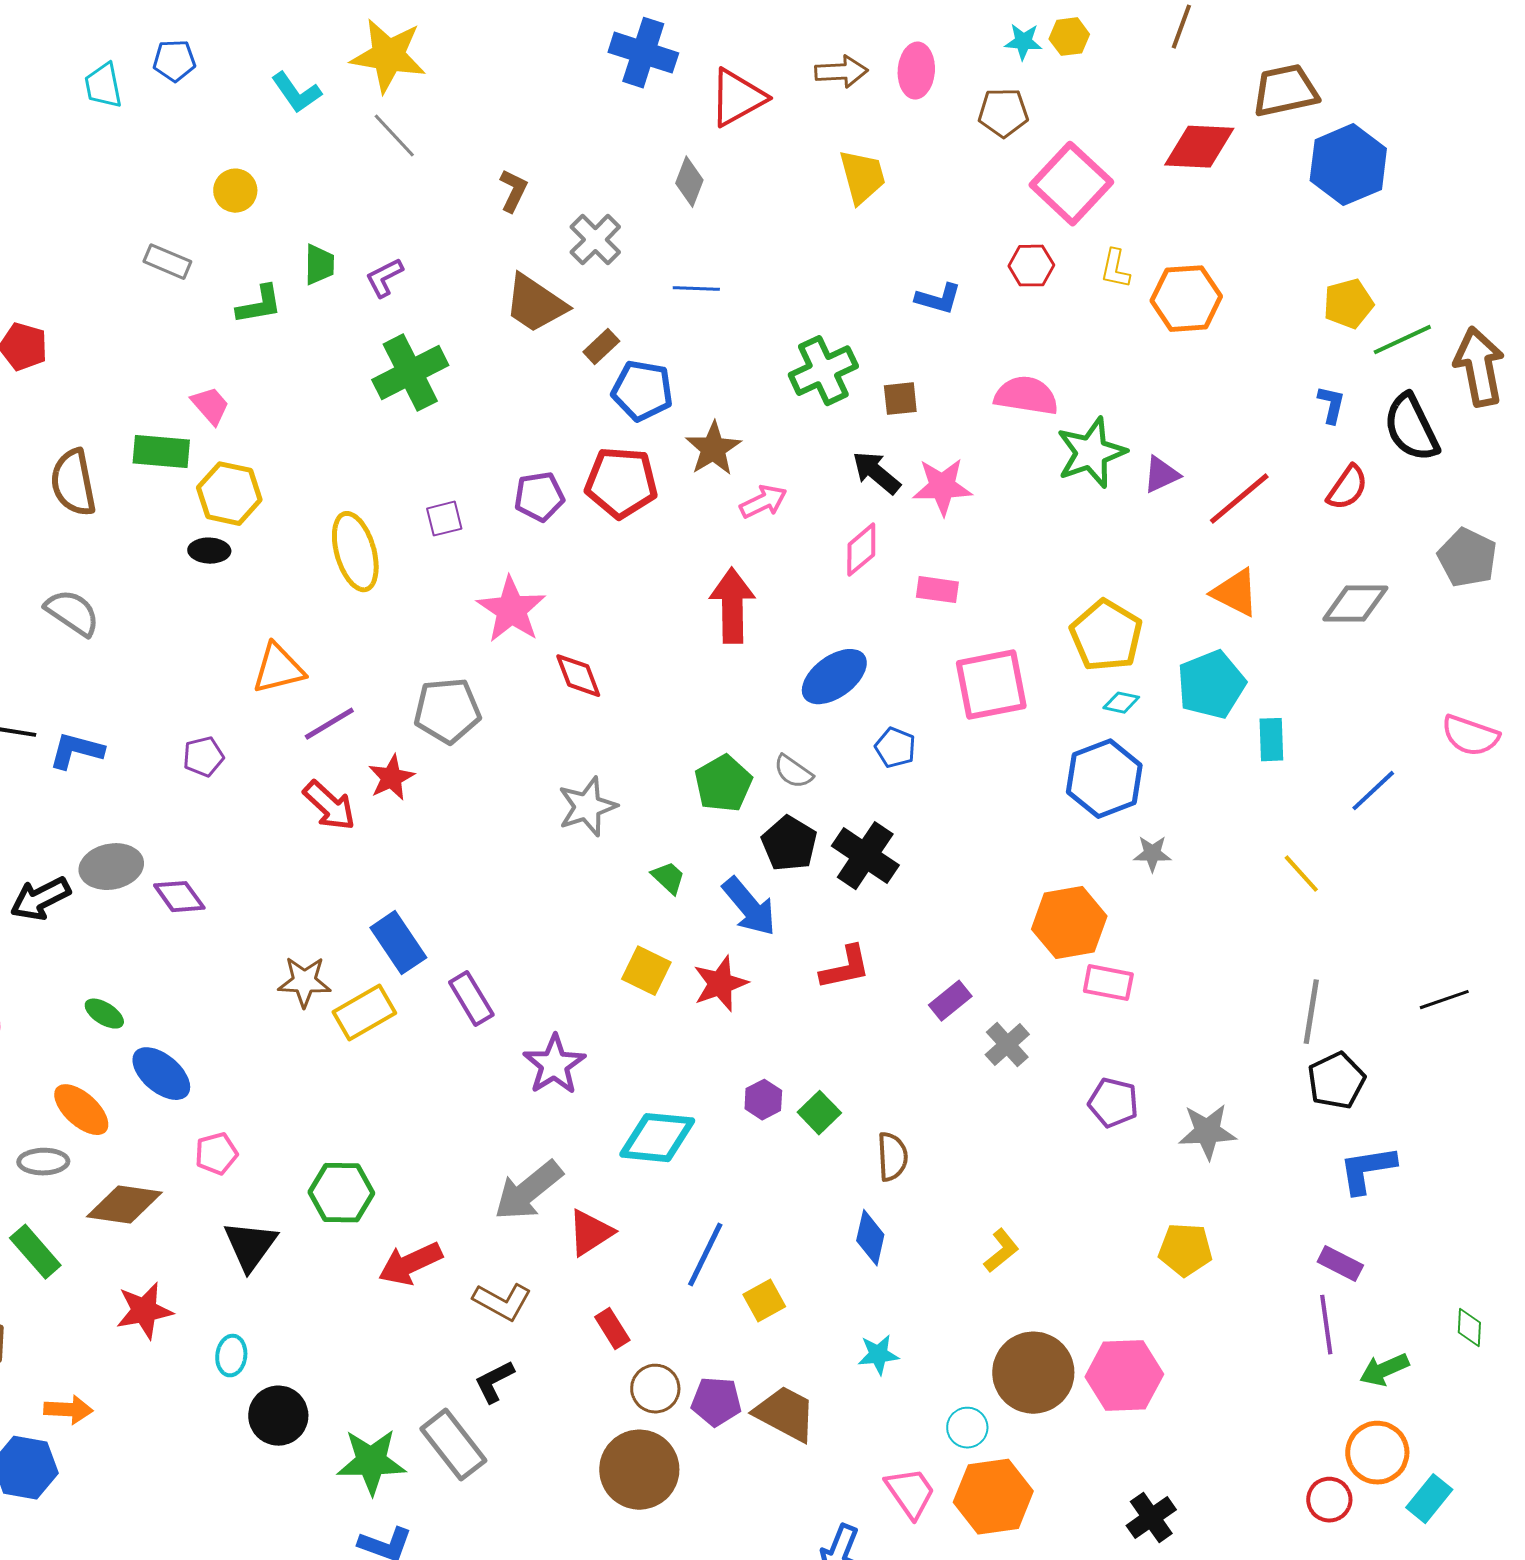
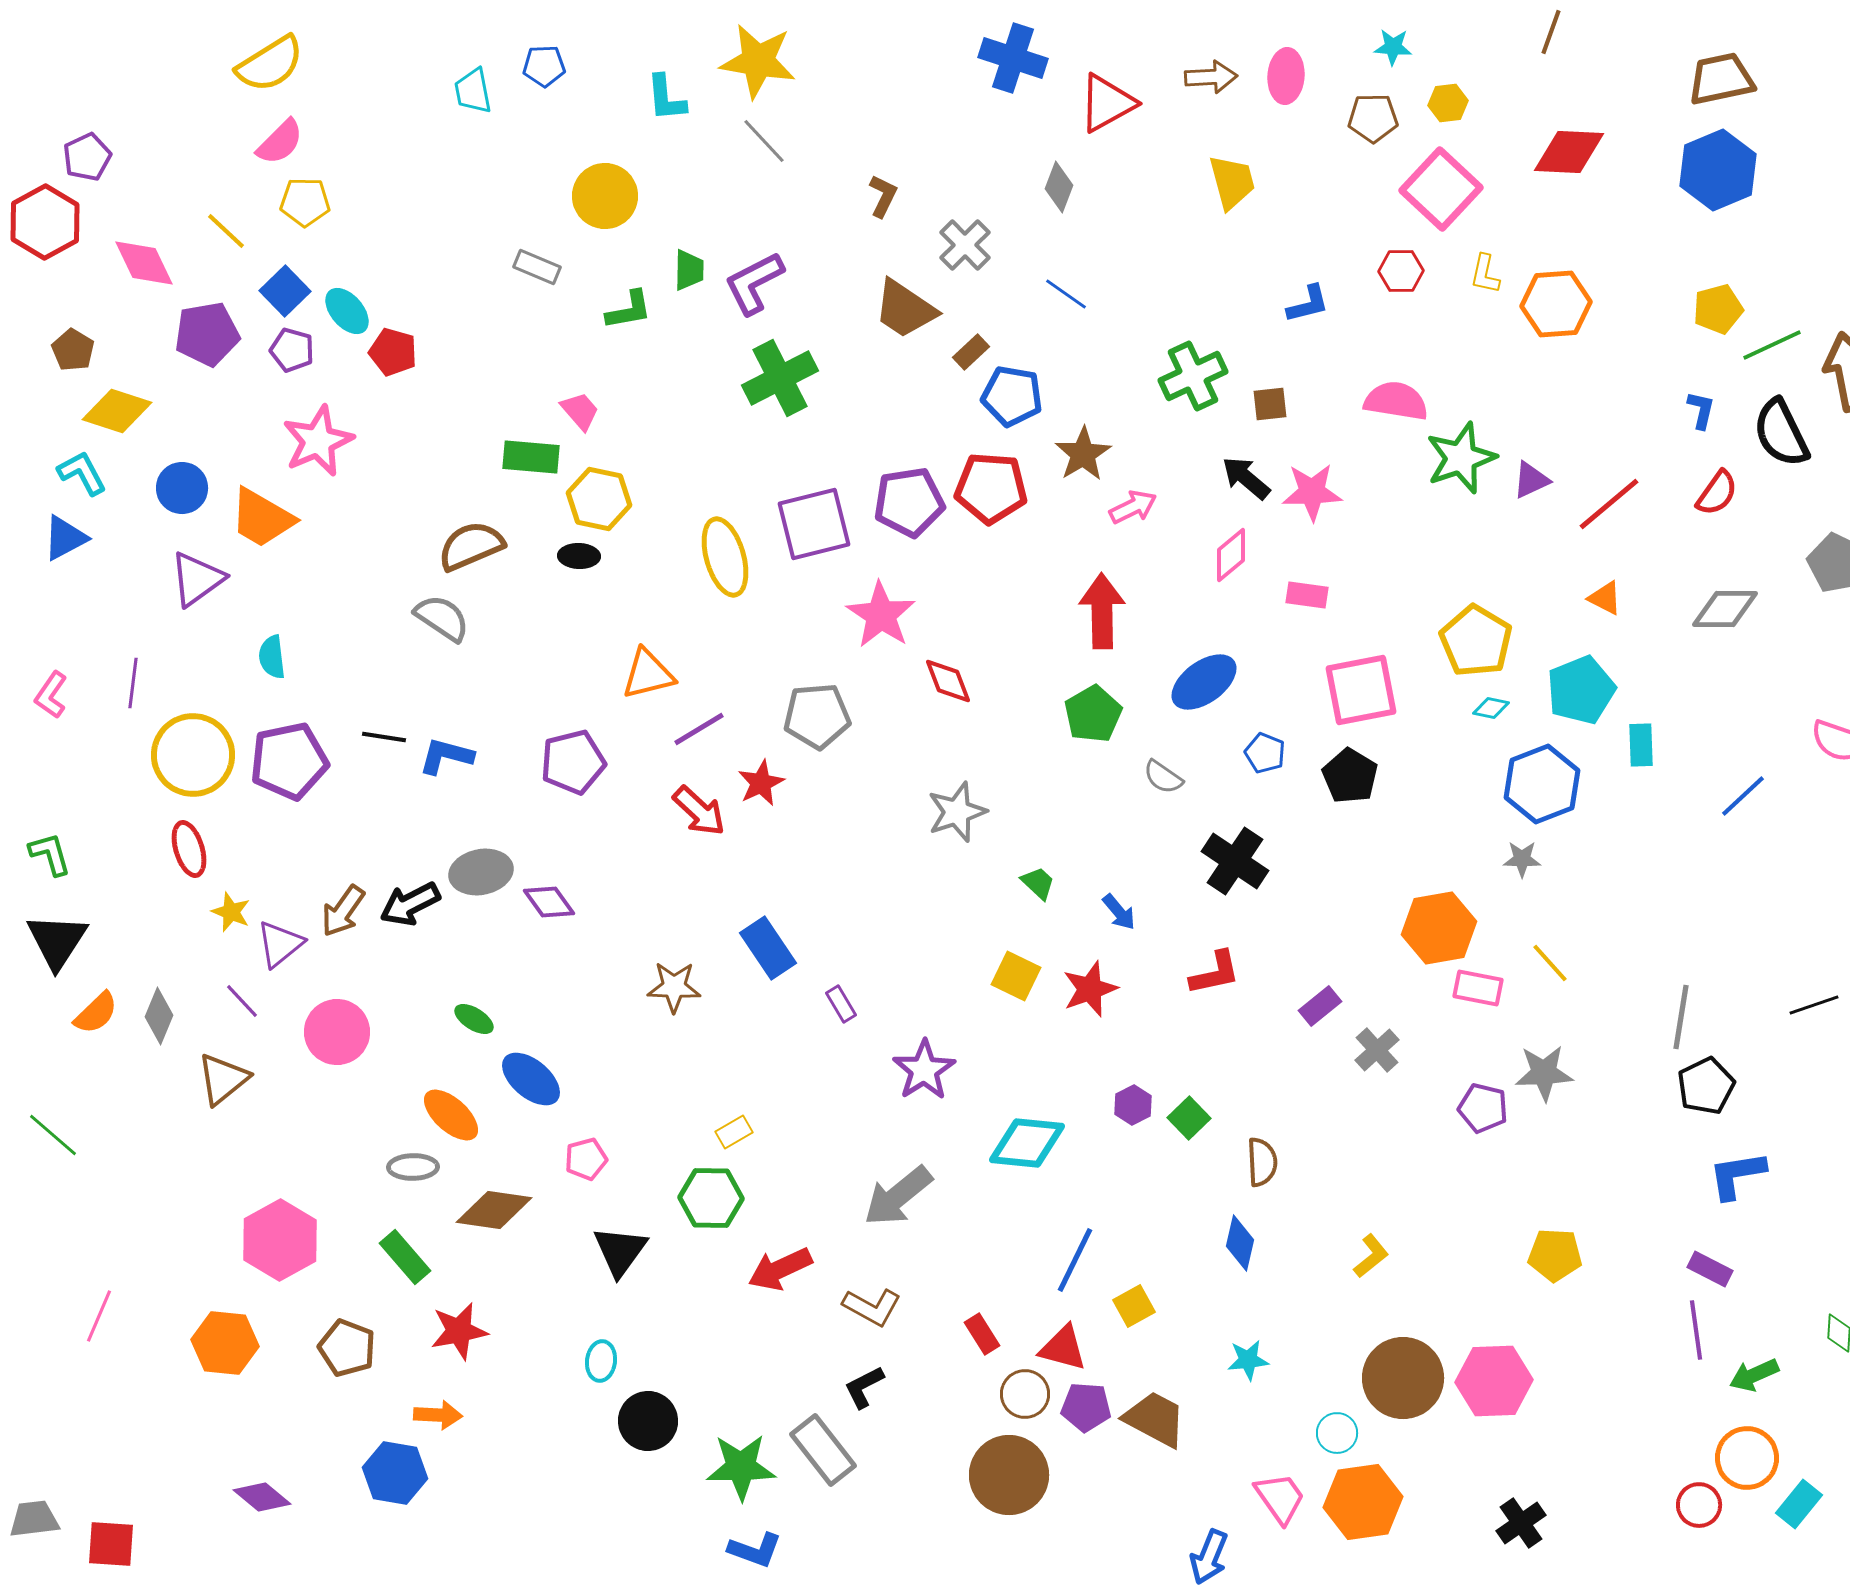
yellow hexagon: (1069, 37) -> (1448, 103), moved
brown trapezoid: (1285, 91) -> (1721, 79), moved
cyan L-shape: (296, 93) -> (666, 98), turned 30
yellow circle: (235, 191) -> (605, 196), size x1.5
purple L-shape: (384, 278) -> (754, 283), size x1.6
blue line: (696, 289) -> (1066, 294), turned 33
blue L-shape: (938, 299) -> (1308, 304), turned -30
brown semicircle: (73, 483) -> (471, 546), moved, turned 78
purple pentagon: (539, 497) -> (909, 502), size x1.4
purple square: (444, 519) -> (814, 524), size x2.0
orange triangle: (1235, 593) -> (1605, 598), size x0.7
purple pentagon: (203, 757) -> (573, 762), size x1.6
blue hexagon: (1104, 779) -> (1542, 784), moved
green pentagon: (723, 784) -> (1093, 714), moved
black pentagon: (789, 844) -> (1350, 776), moved
yellow line: (1301, 874) -> (1550, 963), moved
blue arrow: (749, 907) -> (1119, 912), size x0.6
purple rectangle: (471, 999) -> (841, 1004), size x0.7
yellow rectangle: (364, 1013) -> (734, 1132), moved, size x0.6
gray star: (1207, 1132) -> (1544, 1073), moved
red triangle: (590, 1233) -> (1063, 1348), moved, turned 48
red star: (144, 1311) -> (459, 1331), moved

